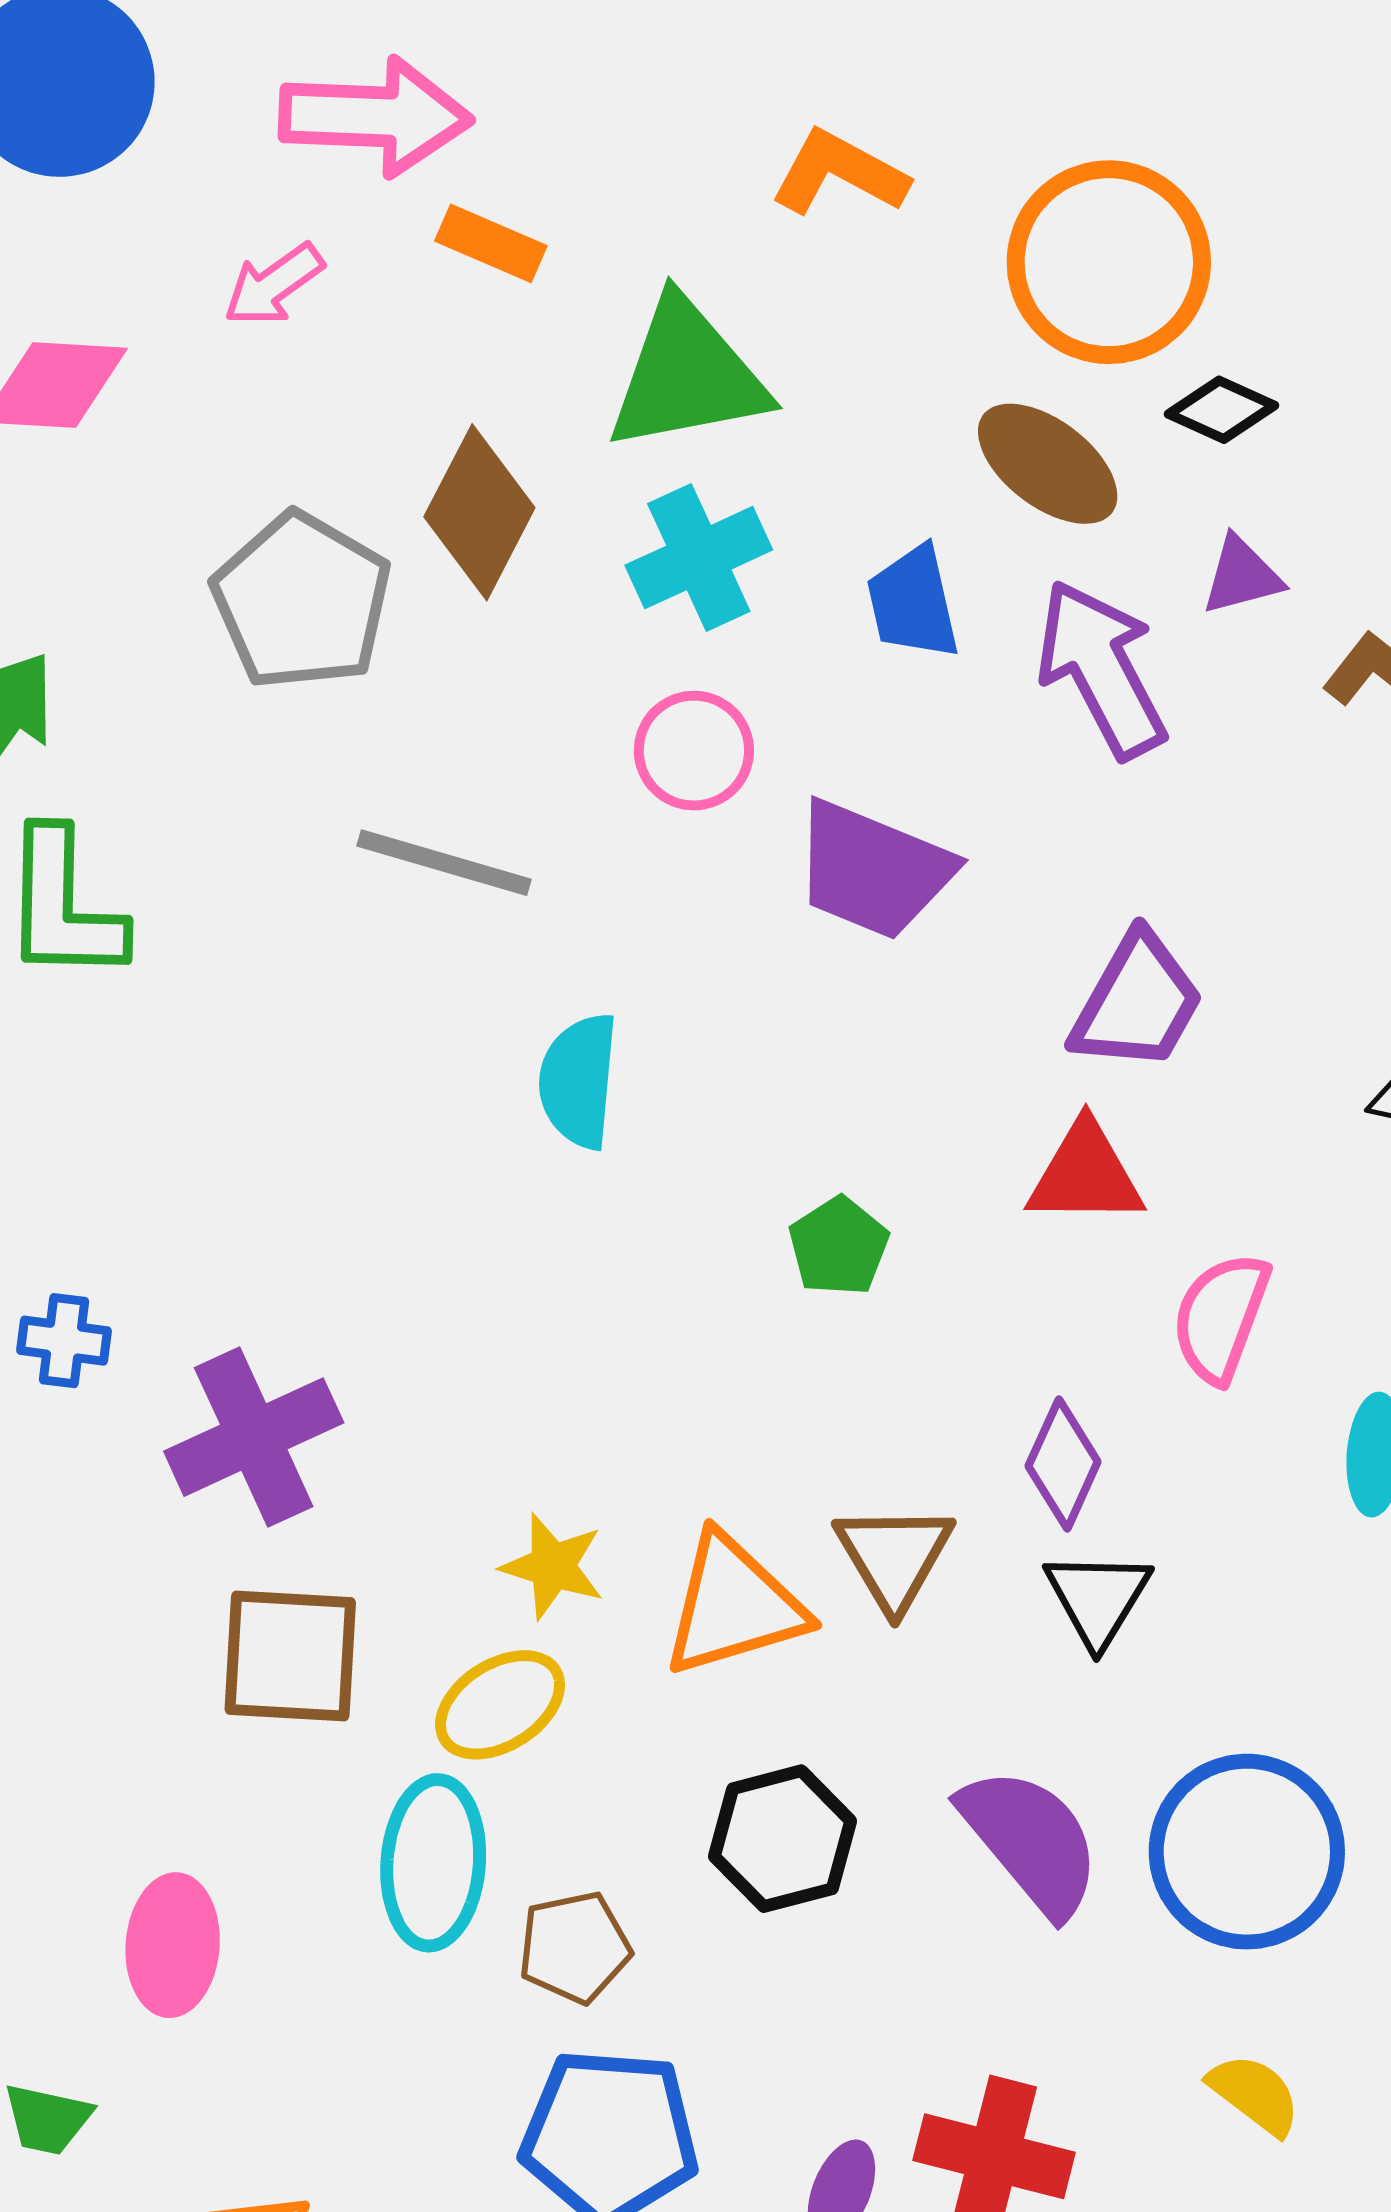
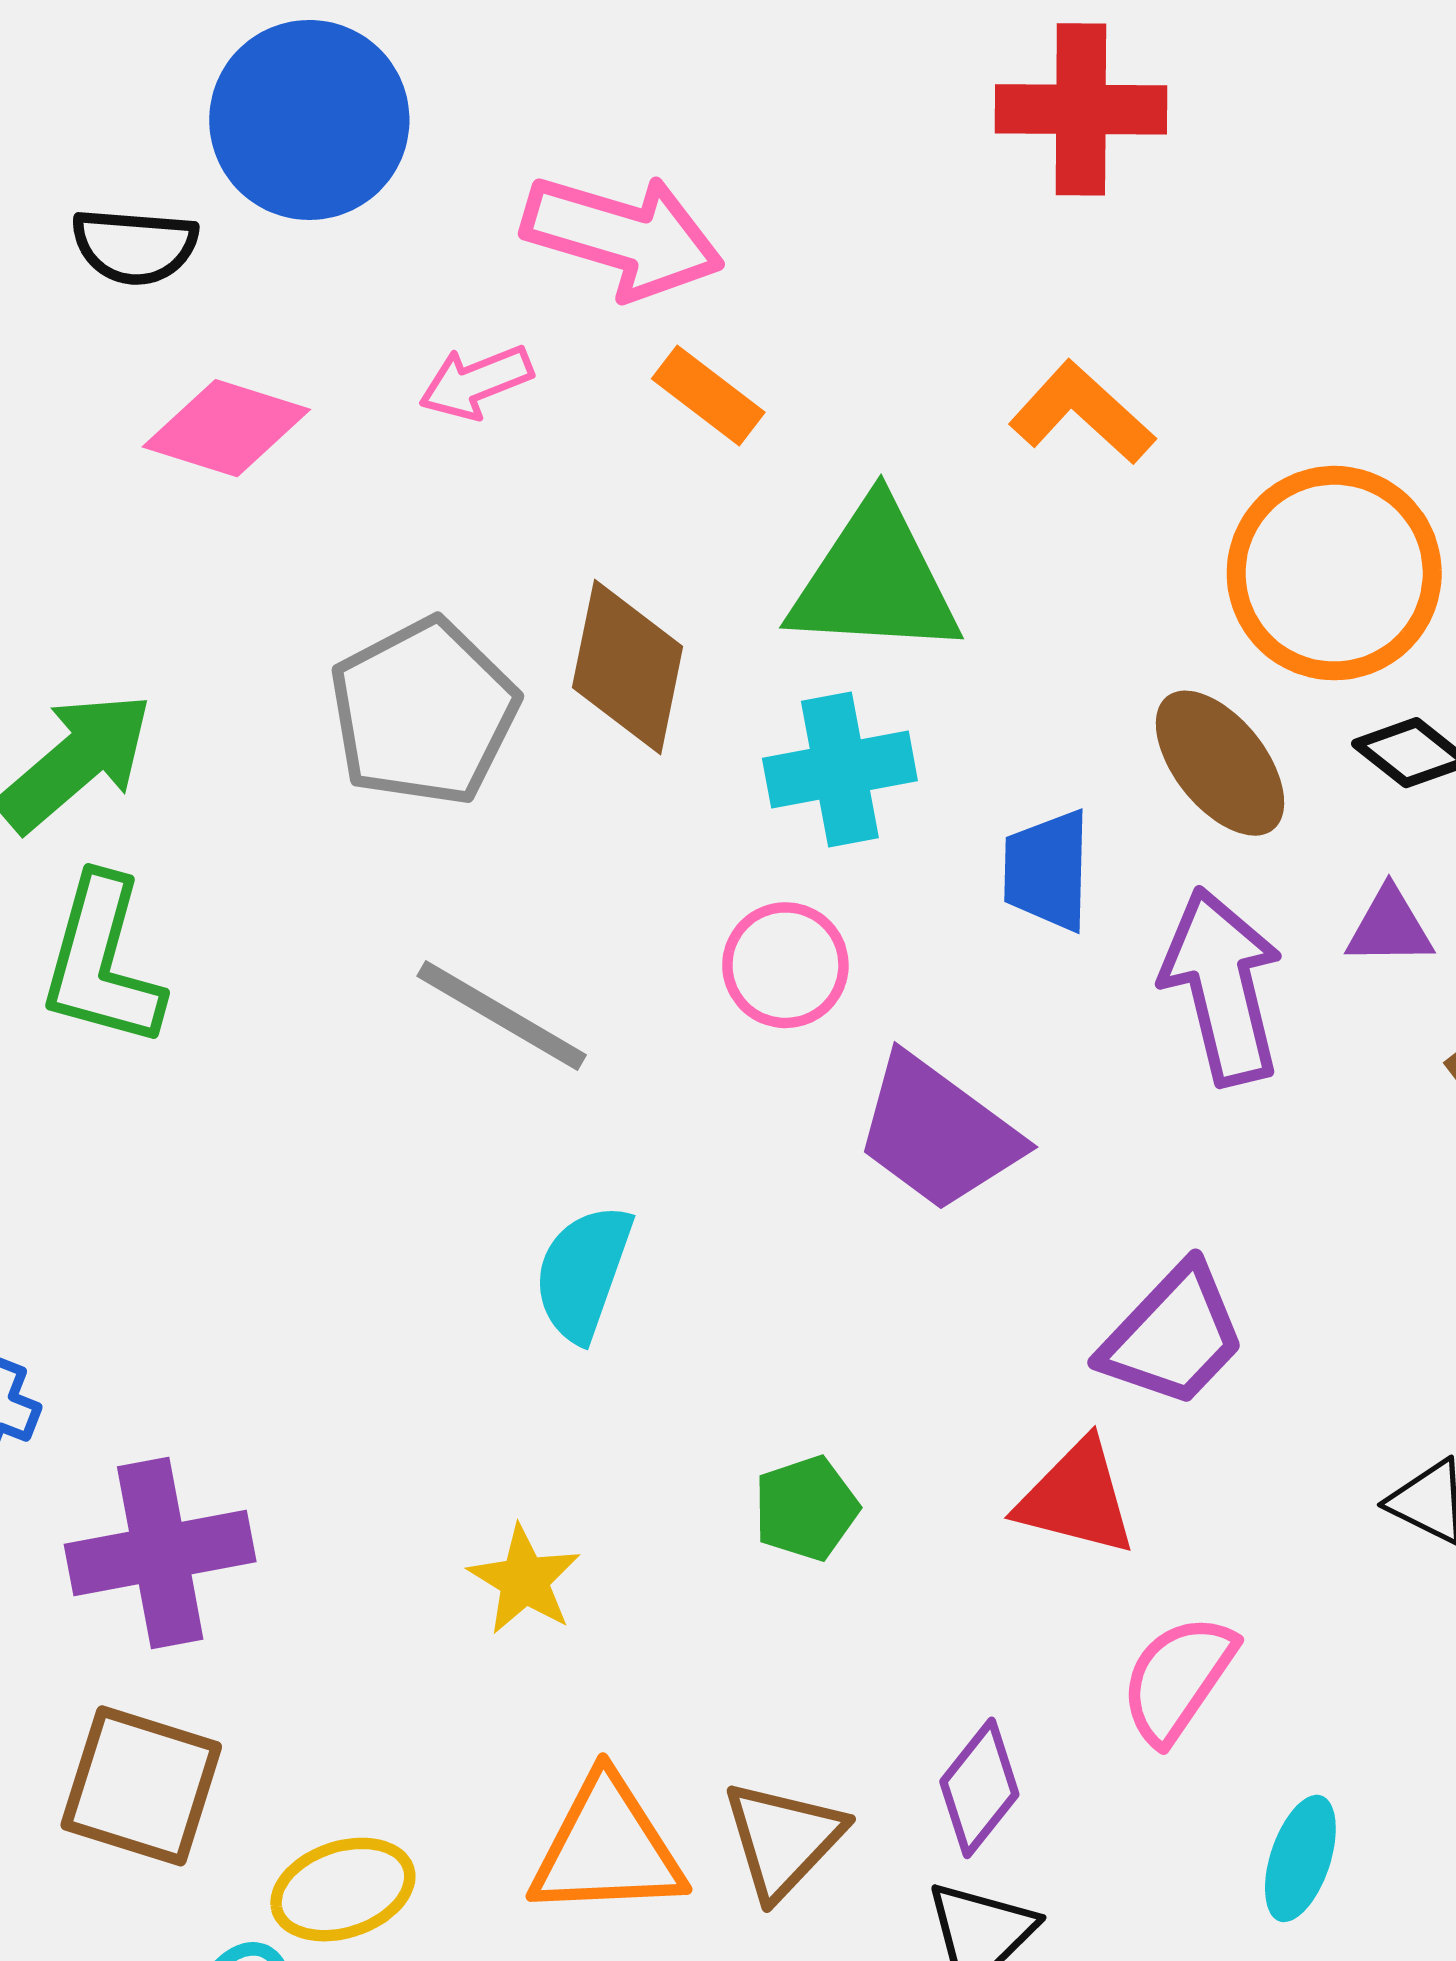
brown diamond: (479, 512) -> (628, 667), turned -30
yellow star: (553, 1566) -> (524, 1580), moved

